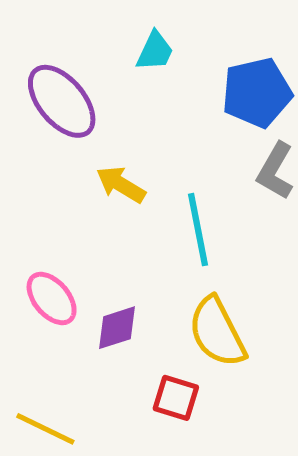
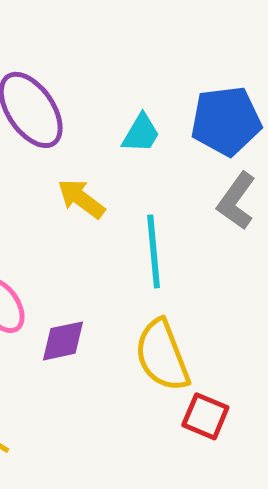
cyan trapezoid: (155, 51) -> (141, 133), moved
red square: (176, 398) -> (205, 416), moved

